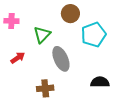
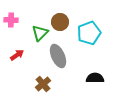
brown circle: (70, 14) -> (60, 22), moved
brown cross: (45, 88) -> (43, 84), turned -35

